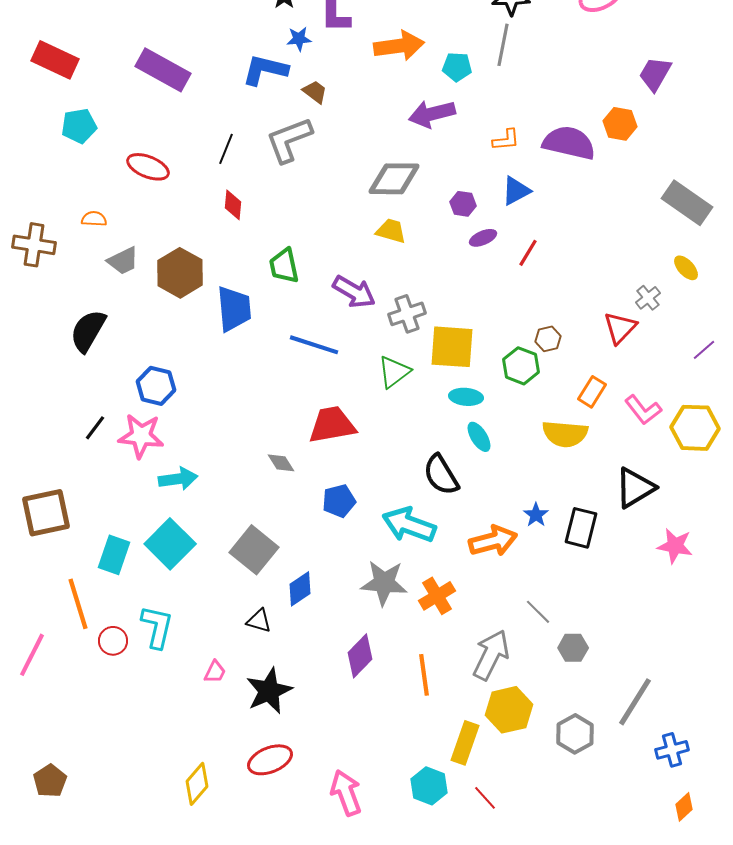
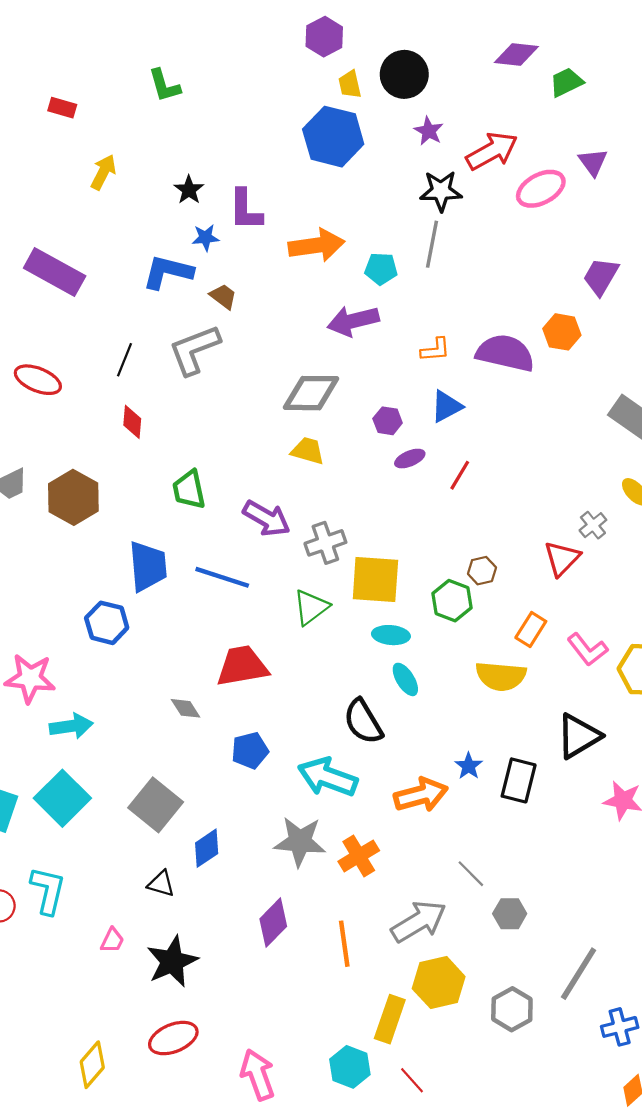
blue trapezoid: (234, 309) -> (148, 566), moved
blue hexagon: (156, 386) -> (107, 623), moved
gray arrow: (491, 655) -> (419, 921), turned 33

